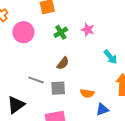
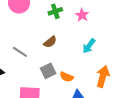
cyan arrow: (110, 57) -> (89, 46), moved, turned 63
gray square: (58, 88) -> (48, 71), moved, turned -35

